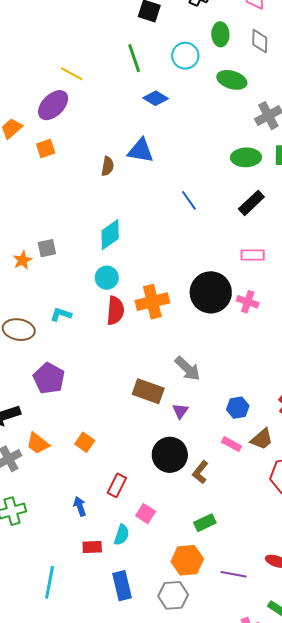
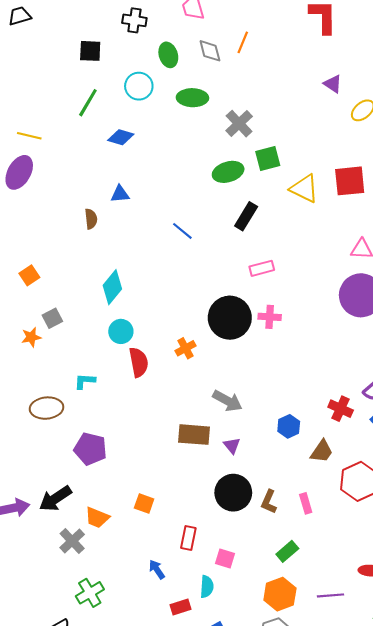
green line: (134, 58) -> (88, 103), turned 64
orange square: (46, 149) -> (29, 275), moved
blue triangle: (141, 151) -> (120, 194), size x0.7
orange star: (22, 260) -> (31, 337), turned 30
orange cross: (152, 302) -> (186, 348), moved, size x0.6
pink rectangle: (231, 444) -> (306, 503), moved, turned 60

